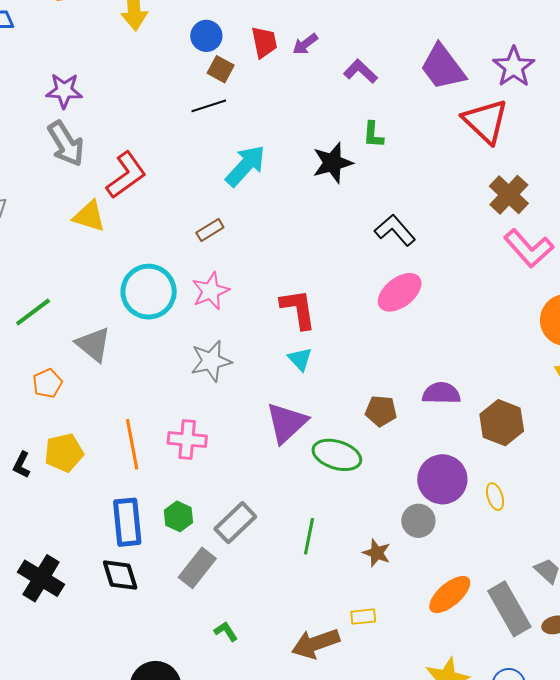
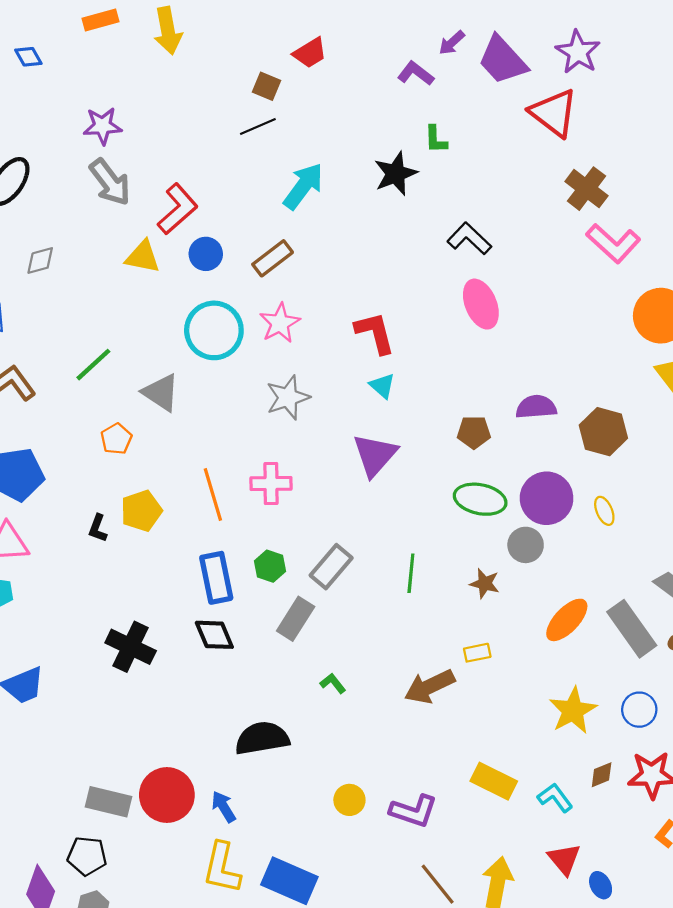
blue circle: (206, 36) -> (206, 254), moved
red trapezoid: (264, 42) -> (310, 53), turned 76
purple arrow: (305, 44) -> (452, 43), moved
brown rectangle: (210, 230) -> (273, 258), size x1.4
pink ellipse: (400, 292) -> (481, 304), turned -69
green ellipse: (337, 455) -> (480, 499), moved

